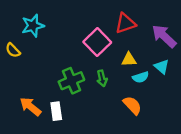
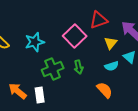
cyan star: (33, 26) -> (35, 42), moved
yellow triangle: (129, 60) -> (111, 43), moved, turned -48

